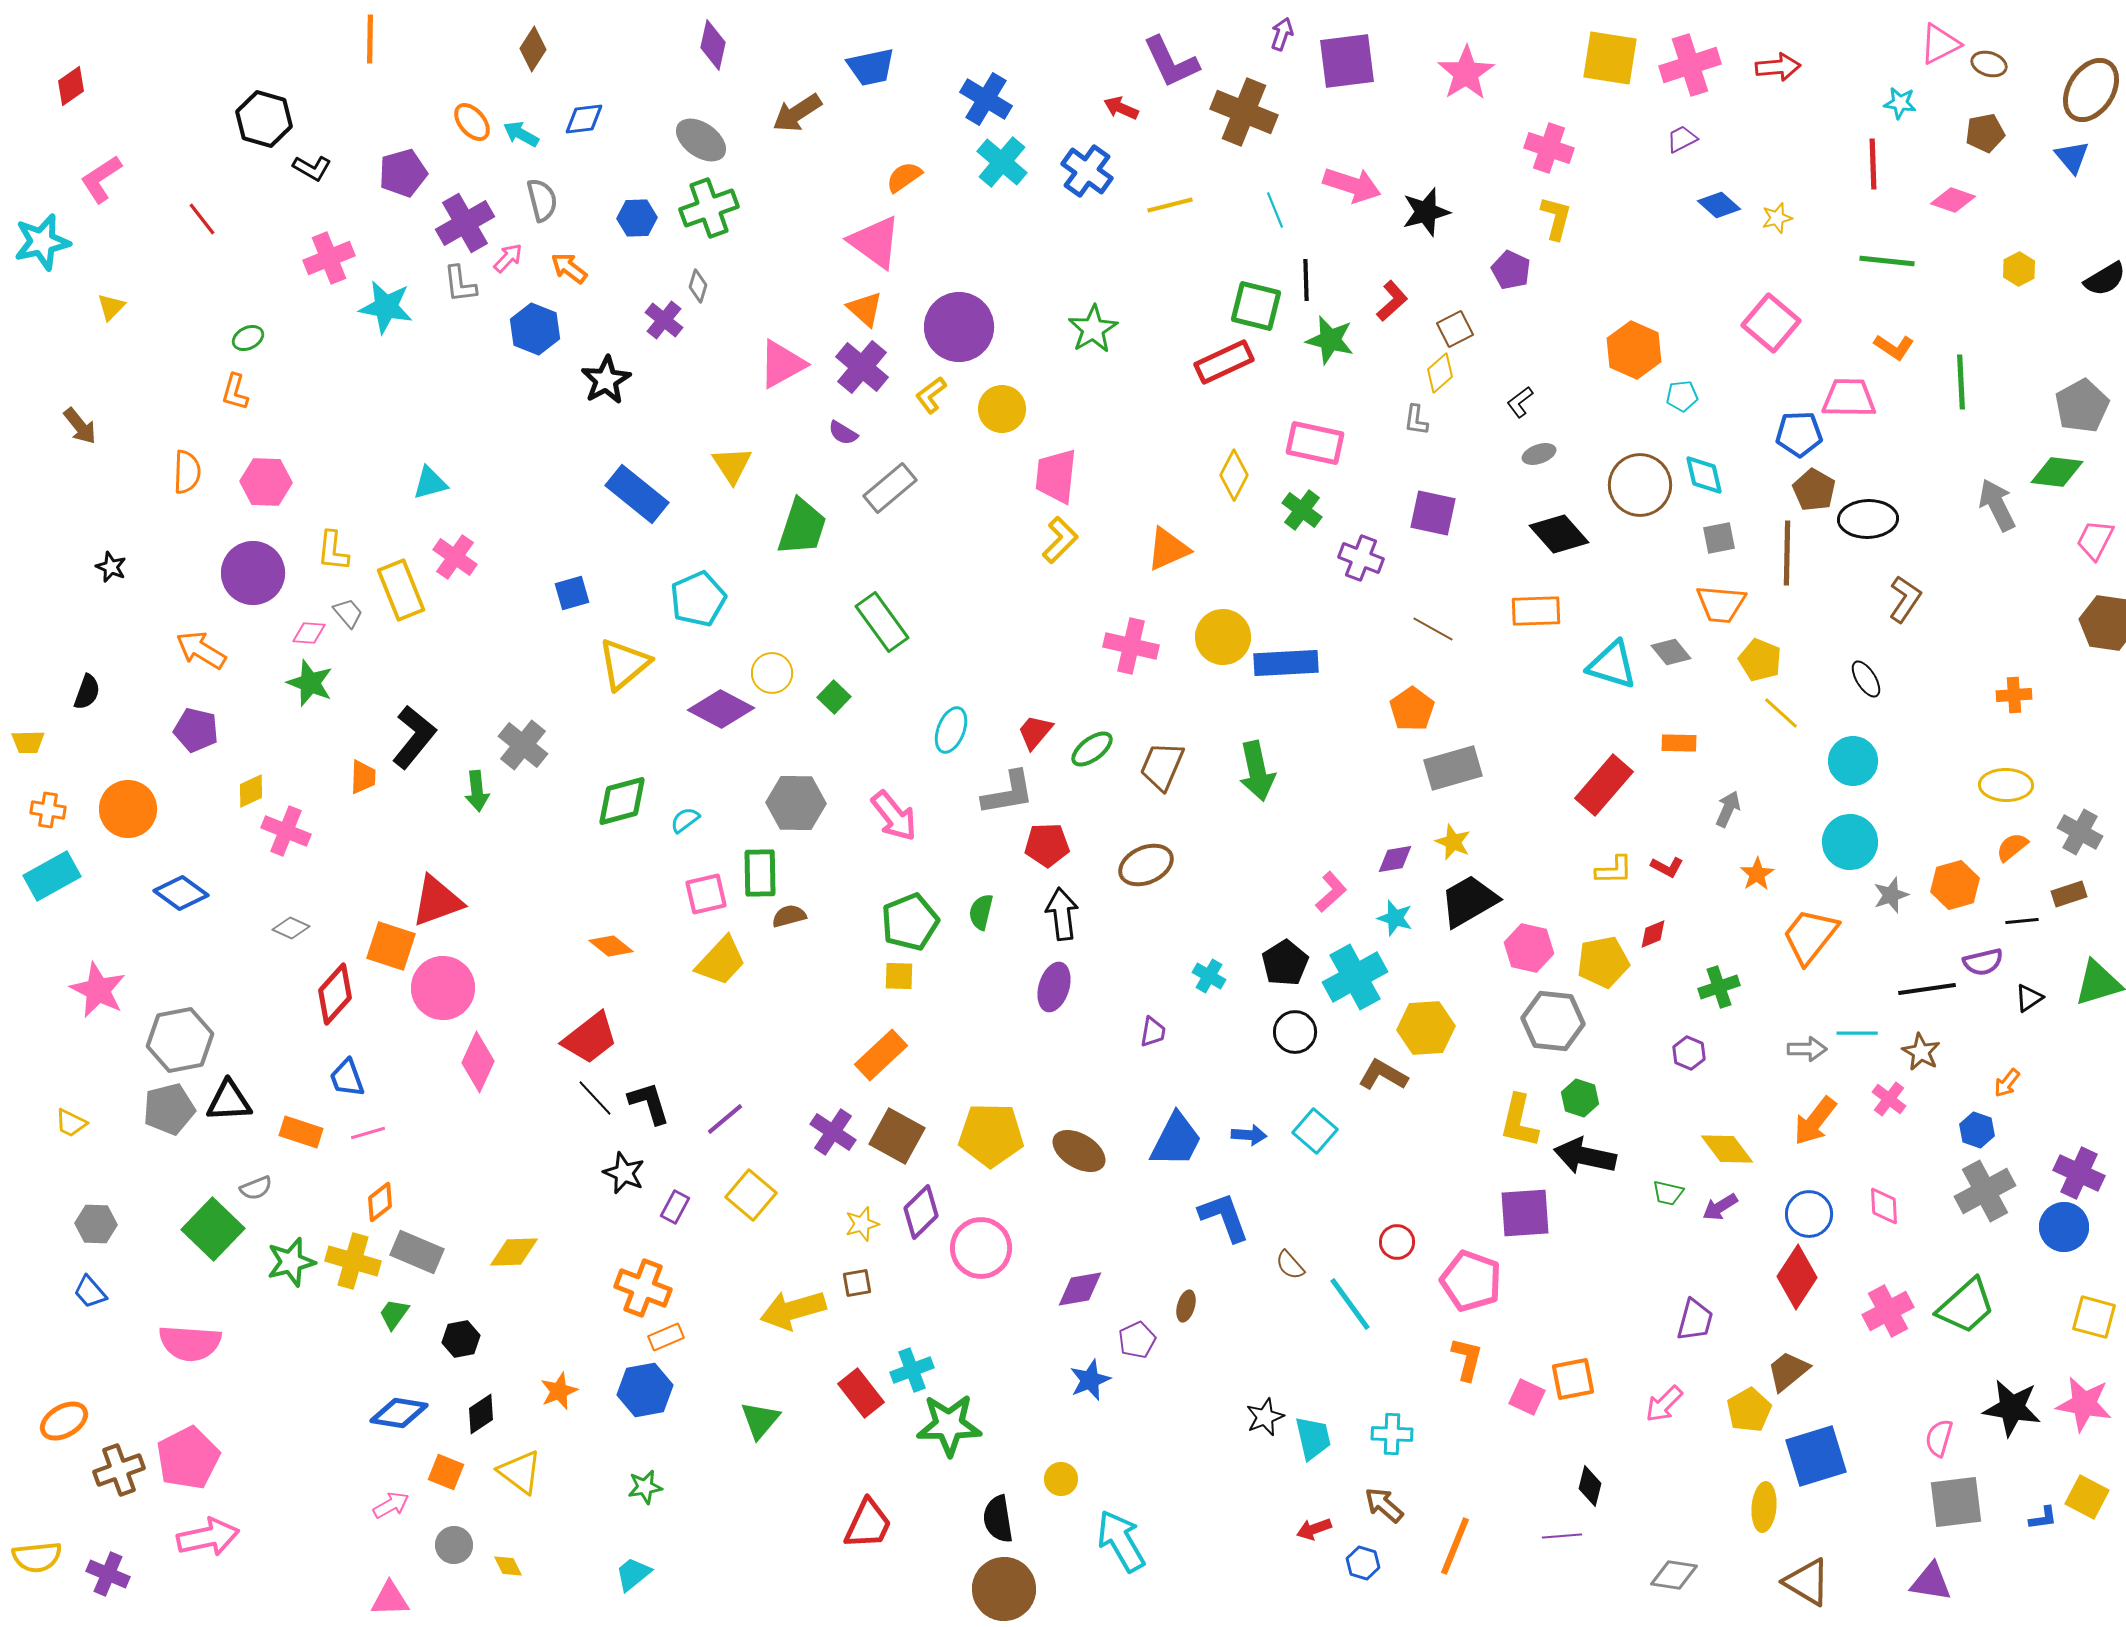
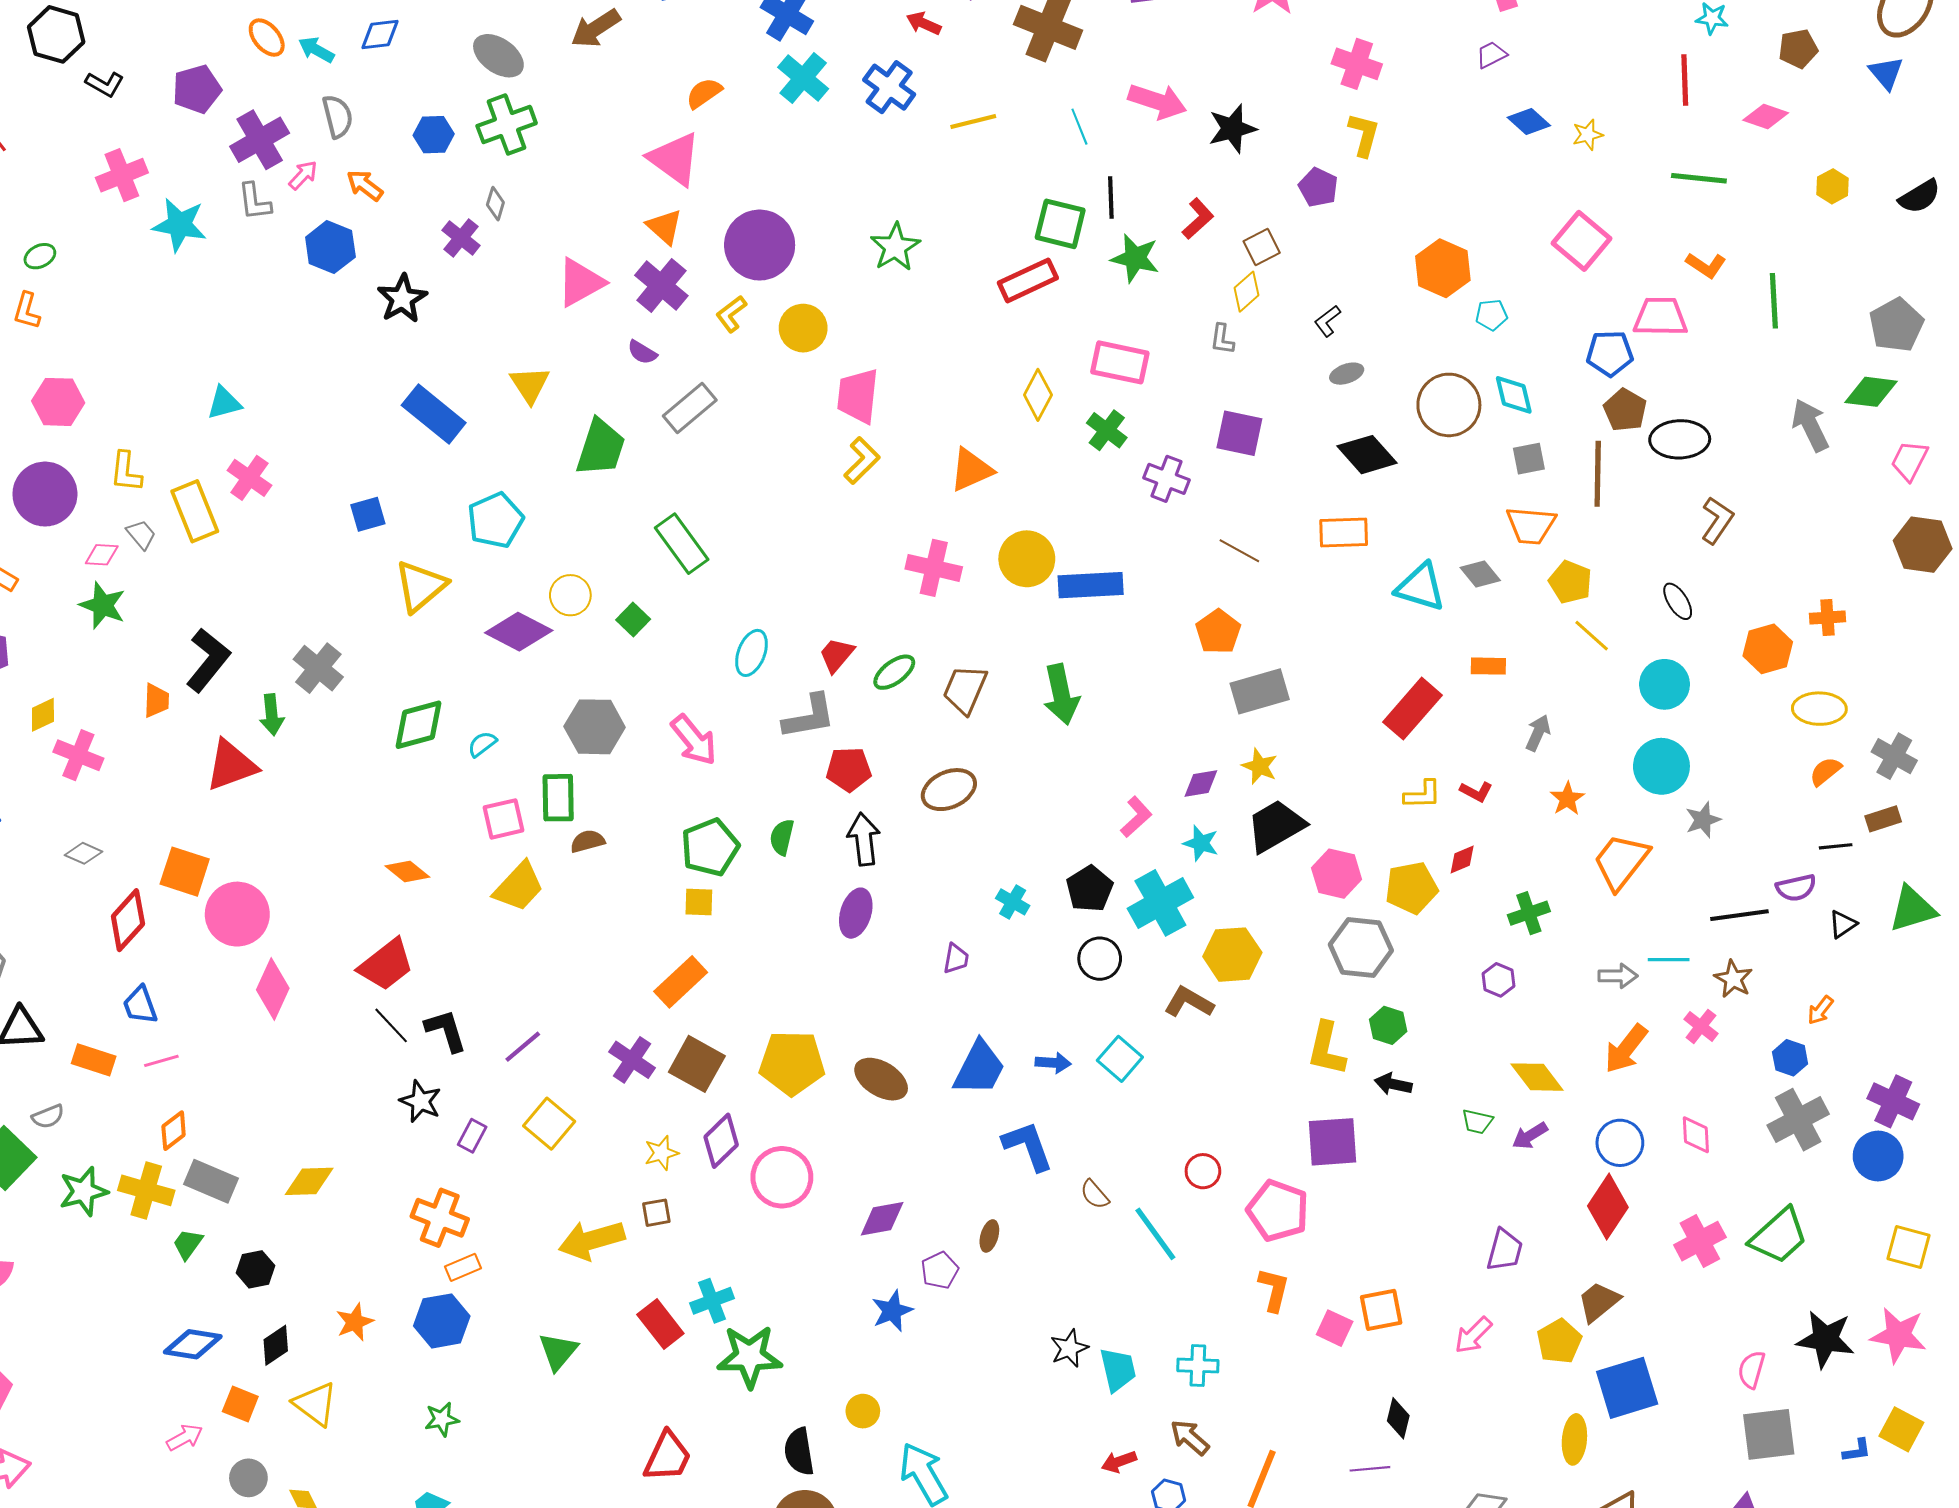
orange hexagon: (1955, 885) -> (1768, 649), moved
red triangle: (437, 901) -> (231, 765), moved
black arrow: (1585, 1156) -> (1393, 1084), size x0.6

